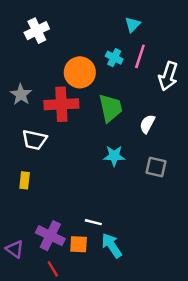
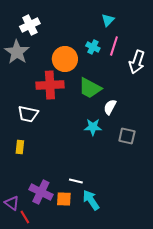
gray star: (21, 94) -> (17, 52), moved, size x1.4
green trapezoid: (110, 108) -> (90, 88), turned 130
white semicircle: (147, 124) -> (110, 107), moved
red line: (53, 269) -> (25, 217), moved

